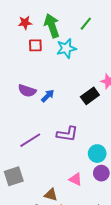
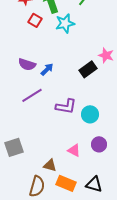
red square: (35, 45) -> (35, 20), turned 32
purple line: (30, 140) -> (32, 95), moved
cyan circle: (97, 154) -> (90, 114), moved

